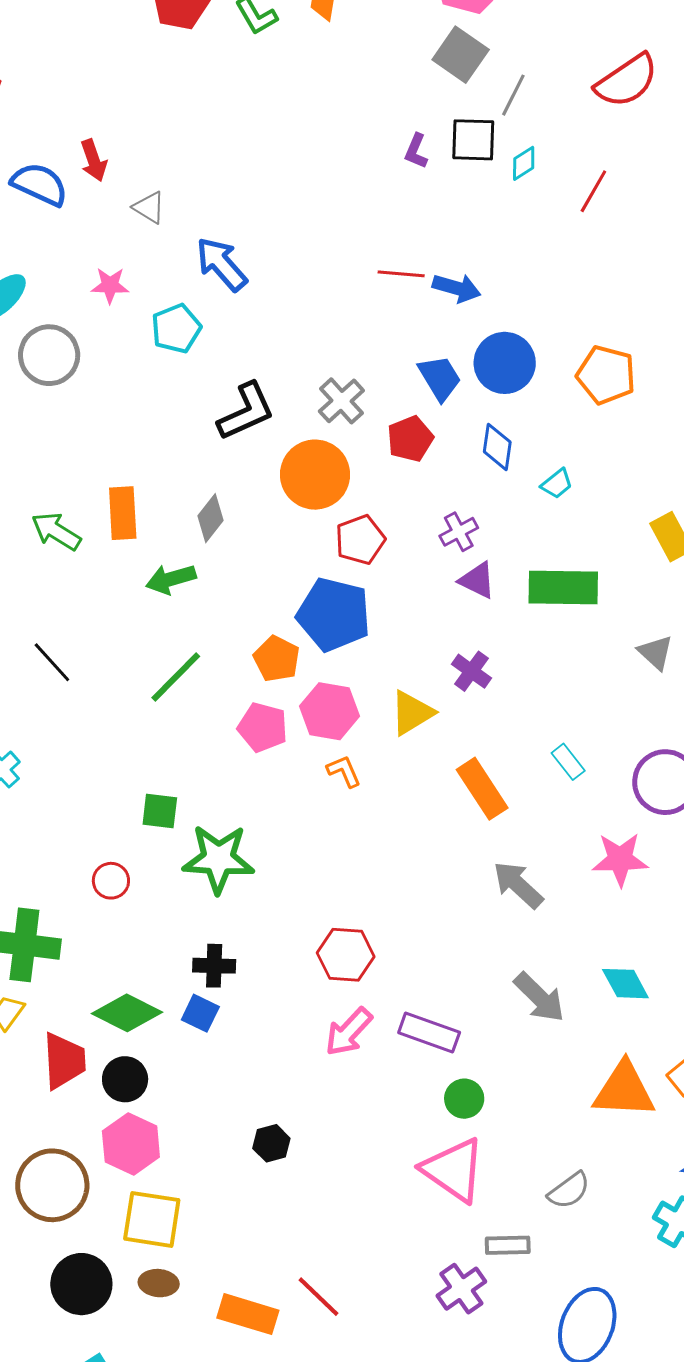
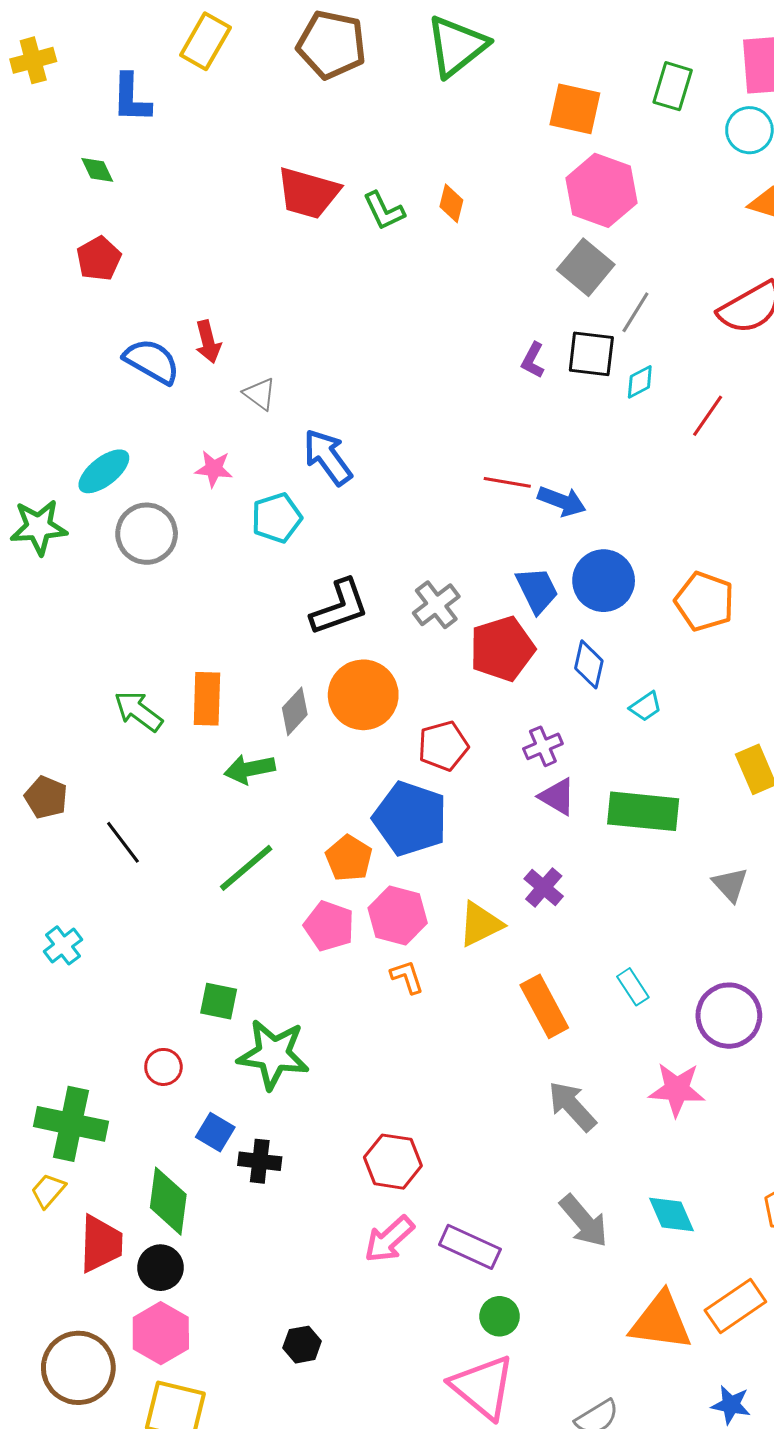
red pentagon: (410, 439) -> (502, 649), size x1.4
orange circle: (315, 475) -> (363, 695), moved
green diamond: (127, 1013) -> (168, 1201), turned 66
blue square: (200, 1013) -> (215, 1132), moved

